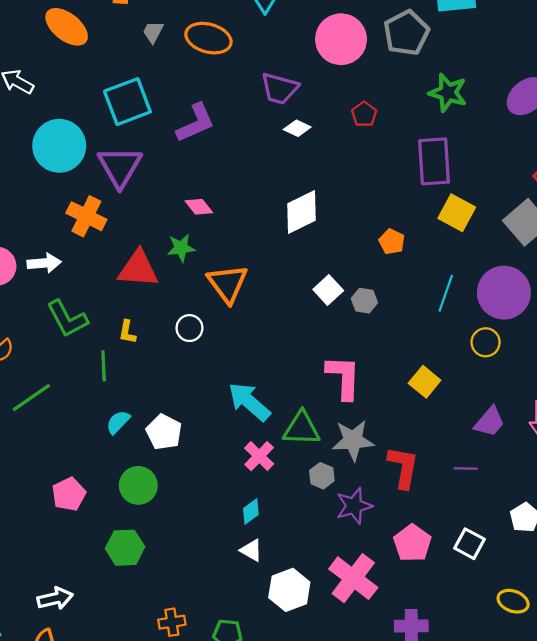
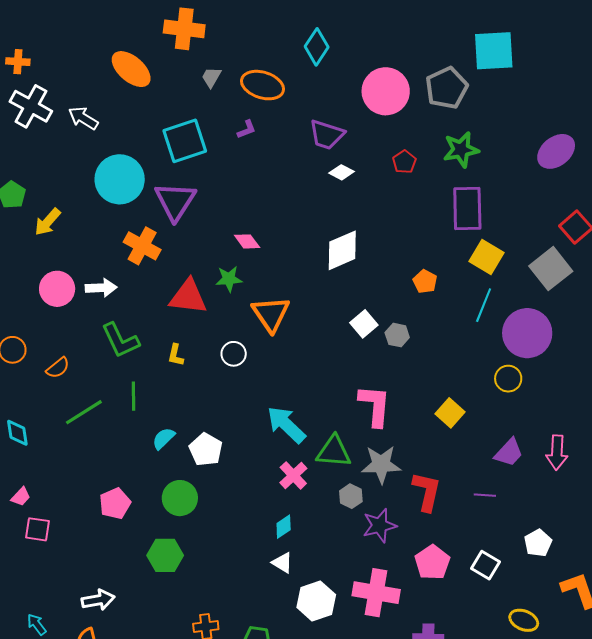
green star: (448, 93) -> (461, 150), moved, turned -30
purple L-shape: (196, 123) -> (247, 129), moved, size x0.5
cyan line: (446, 293) -> (484, 305), moved
green line: (104, 366) -> (134, 396), moved
pink cross: (353, 578) -> (376, 593), turned -30

